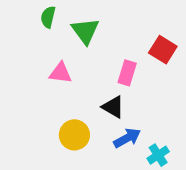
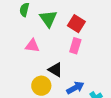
red square: (163, 50) -> (76, 24), moved
black triangle: (113, 107) -> (55, 70), moved

